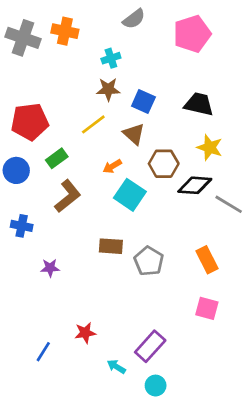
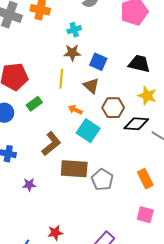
yellow line: (93, 124) -> (61, 79), turned -48
orange arrow: (112, 166) -> (75, 110), turned 56
brown L-shape: (68, 196) -> (51, 144), moved
brown rectangle: (111, 246) -> (74, 169), size x1.5

